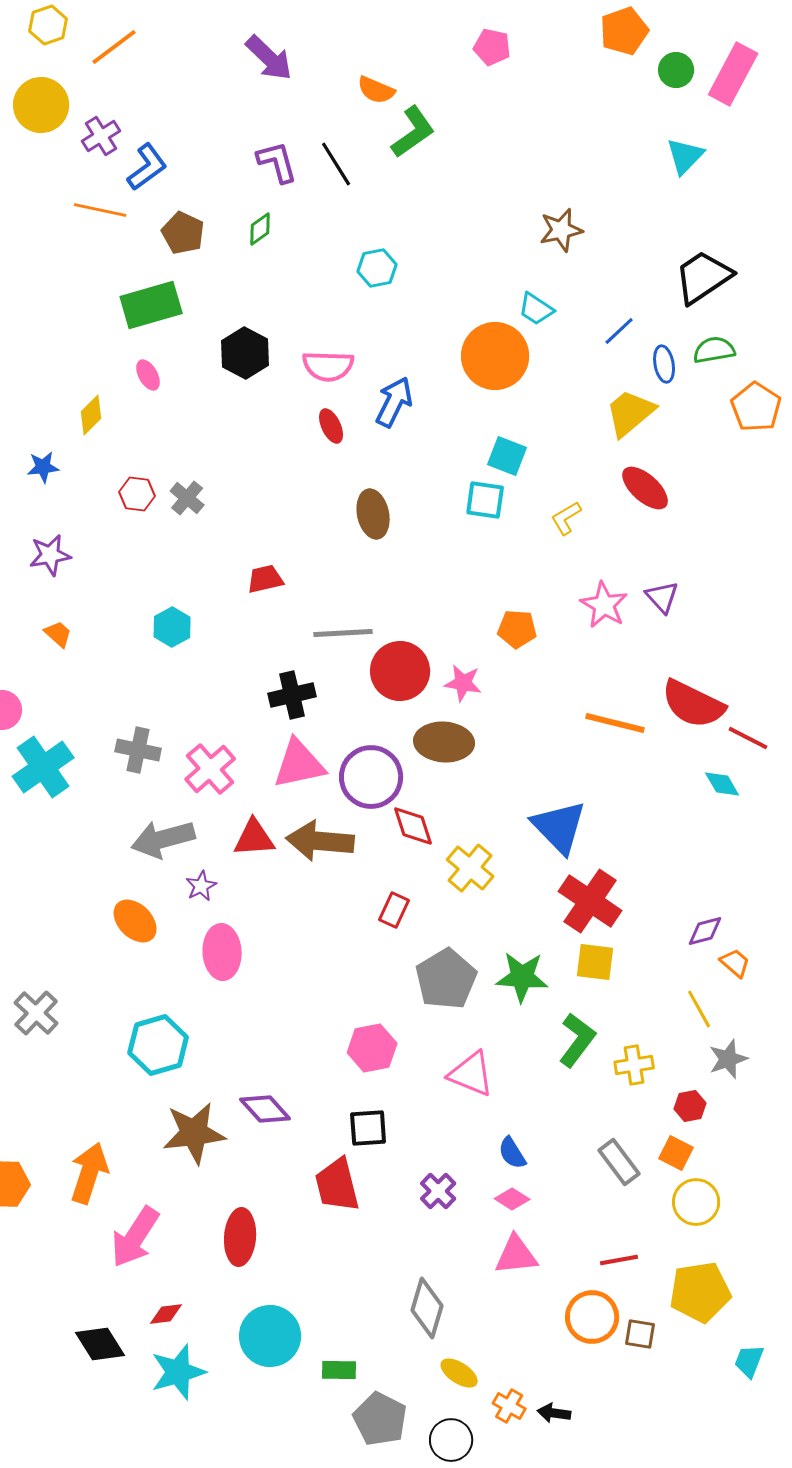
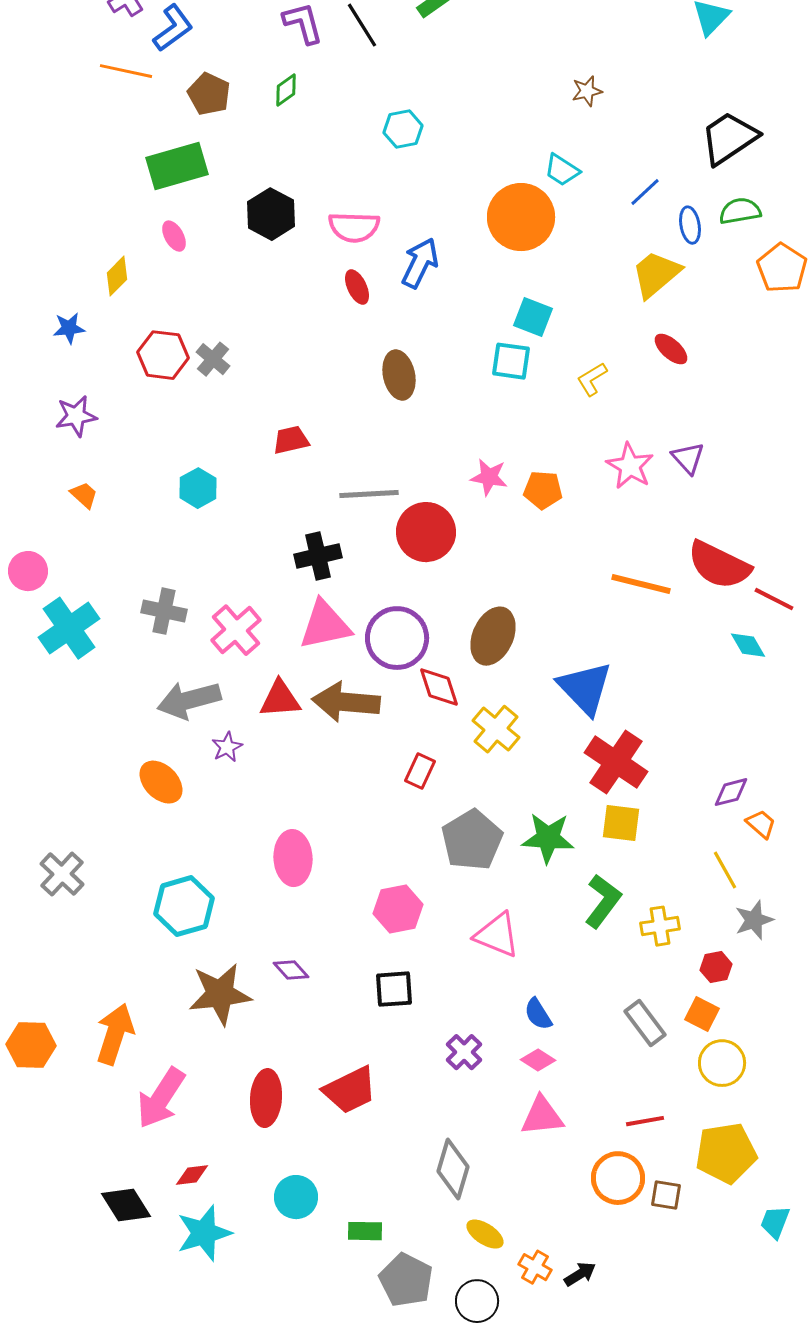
brown star: (561, 230) -> (587, 91), size x0.7
red ellipse: (645, 488) -> (671, 349), size x0.7
red hexagon: (137, 494) -> (163, 355), size x1.4
pink star: (463, 683) -> (489, 477), moved
brown ellipse: (444, 742) -> (493, 636), moved, turned -70
pink ellipse: (222, 952) -> (293, 858), moved
purple diamond: (265, 1109) -> (291, 970), size x0.7
red trapezoid: (337, 1185) -> (350, 1090), moved, turned -102
cyan circle: (270, 1336) -> (296, 1197), size x0.7
black arrow: (554, 1413) -> (580, 1274), turned 140

